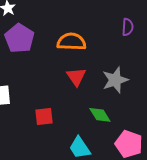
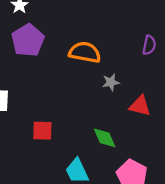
red triangle: (76, 77) -> (140, 106), moved, turned -50
gray star: (115, 80) -> (111, 82), moved, size x0.6

